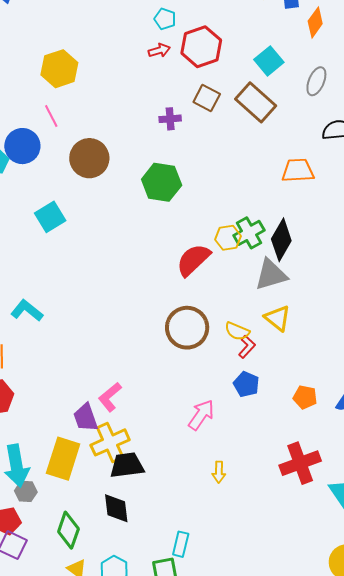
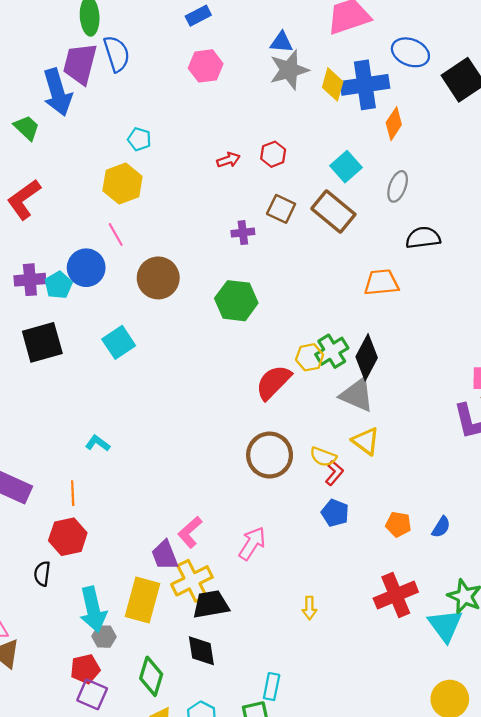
cyan pentagon: (165, 19) -> (139, 139), moved
red hexagon: (201, 47) -> (273, 154), size x0.6
gray triangle: (271, 275) -> (357, 395), turned 42
cyan L-shape: (27, 311) -> (98, 443), size x0.7
pink arrow: (201, 415) -> (252, 543), moved

